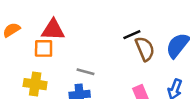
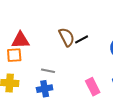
brown semicircle: (145, 49) -> (67, 37), moved

